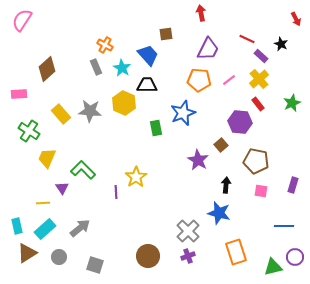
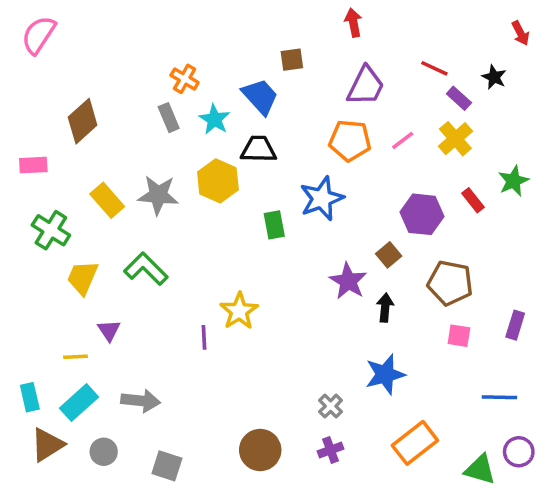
red rectangle: (258, 104) -> (473, 200), moved
green L-shape: (83, 170) -> (146, 269), moved
black arrow: (226, 185) -> (385, 308), moved
blue star: (219, 213) -> (385, 374), turned -30
gray arrow: (80, 228) -> (141, 401), turned 45
gray cross: (188, 231) -> (331, 406), size x0.6
orange rectangle: (236, 252) -> (415, 443), turned 70
green triangle: (273, 267) -> (480, 469), turned 30

